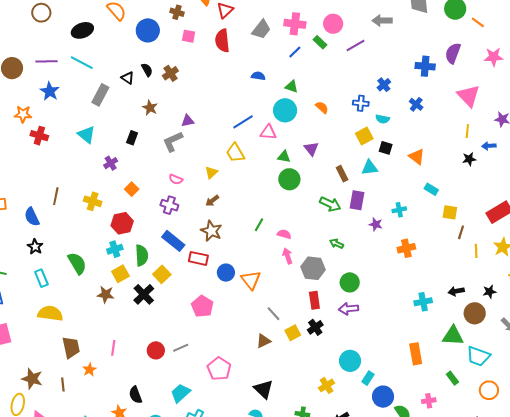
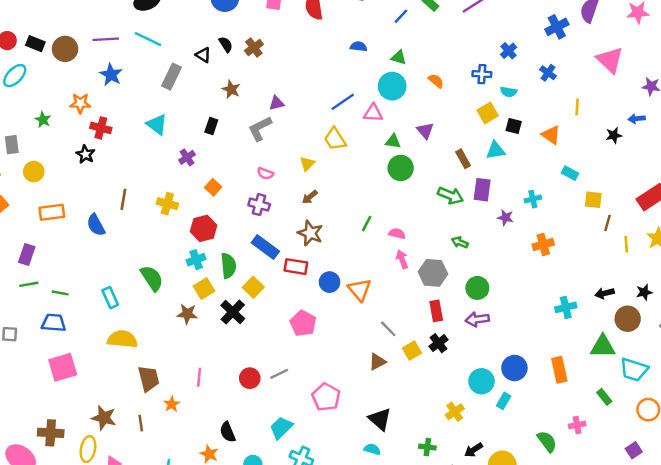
blue cross: (425, 66) -> (557, 27), turned -30
yellow line: (467, 131) -> (577, 107), moved
black star: (35, 247) -> (85, 154), moved
blue circle: (383, 397) -> (514, 368), moved

